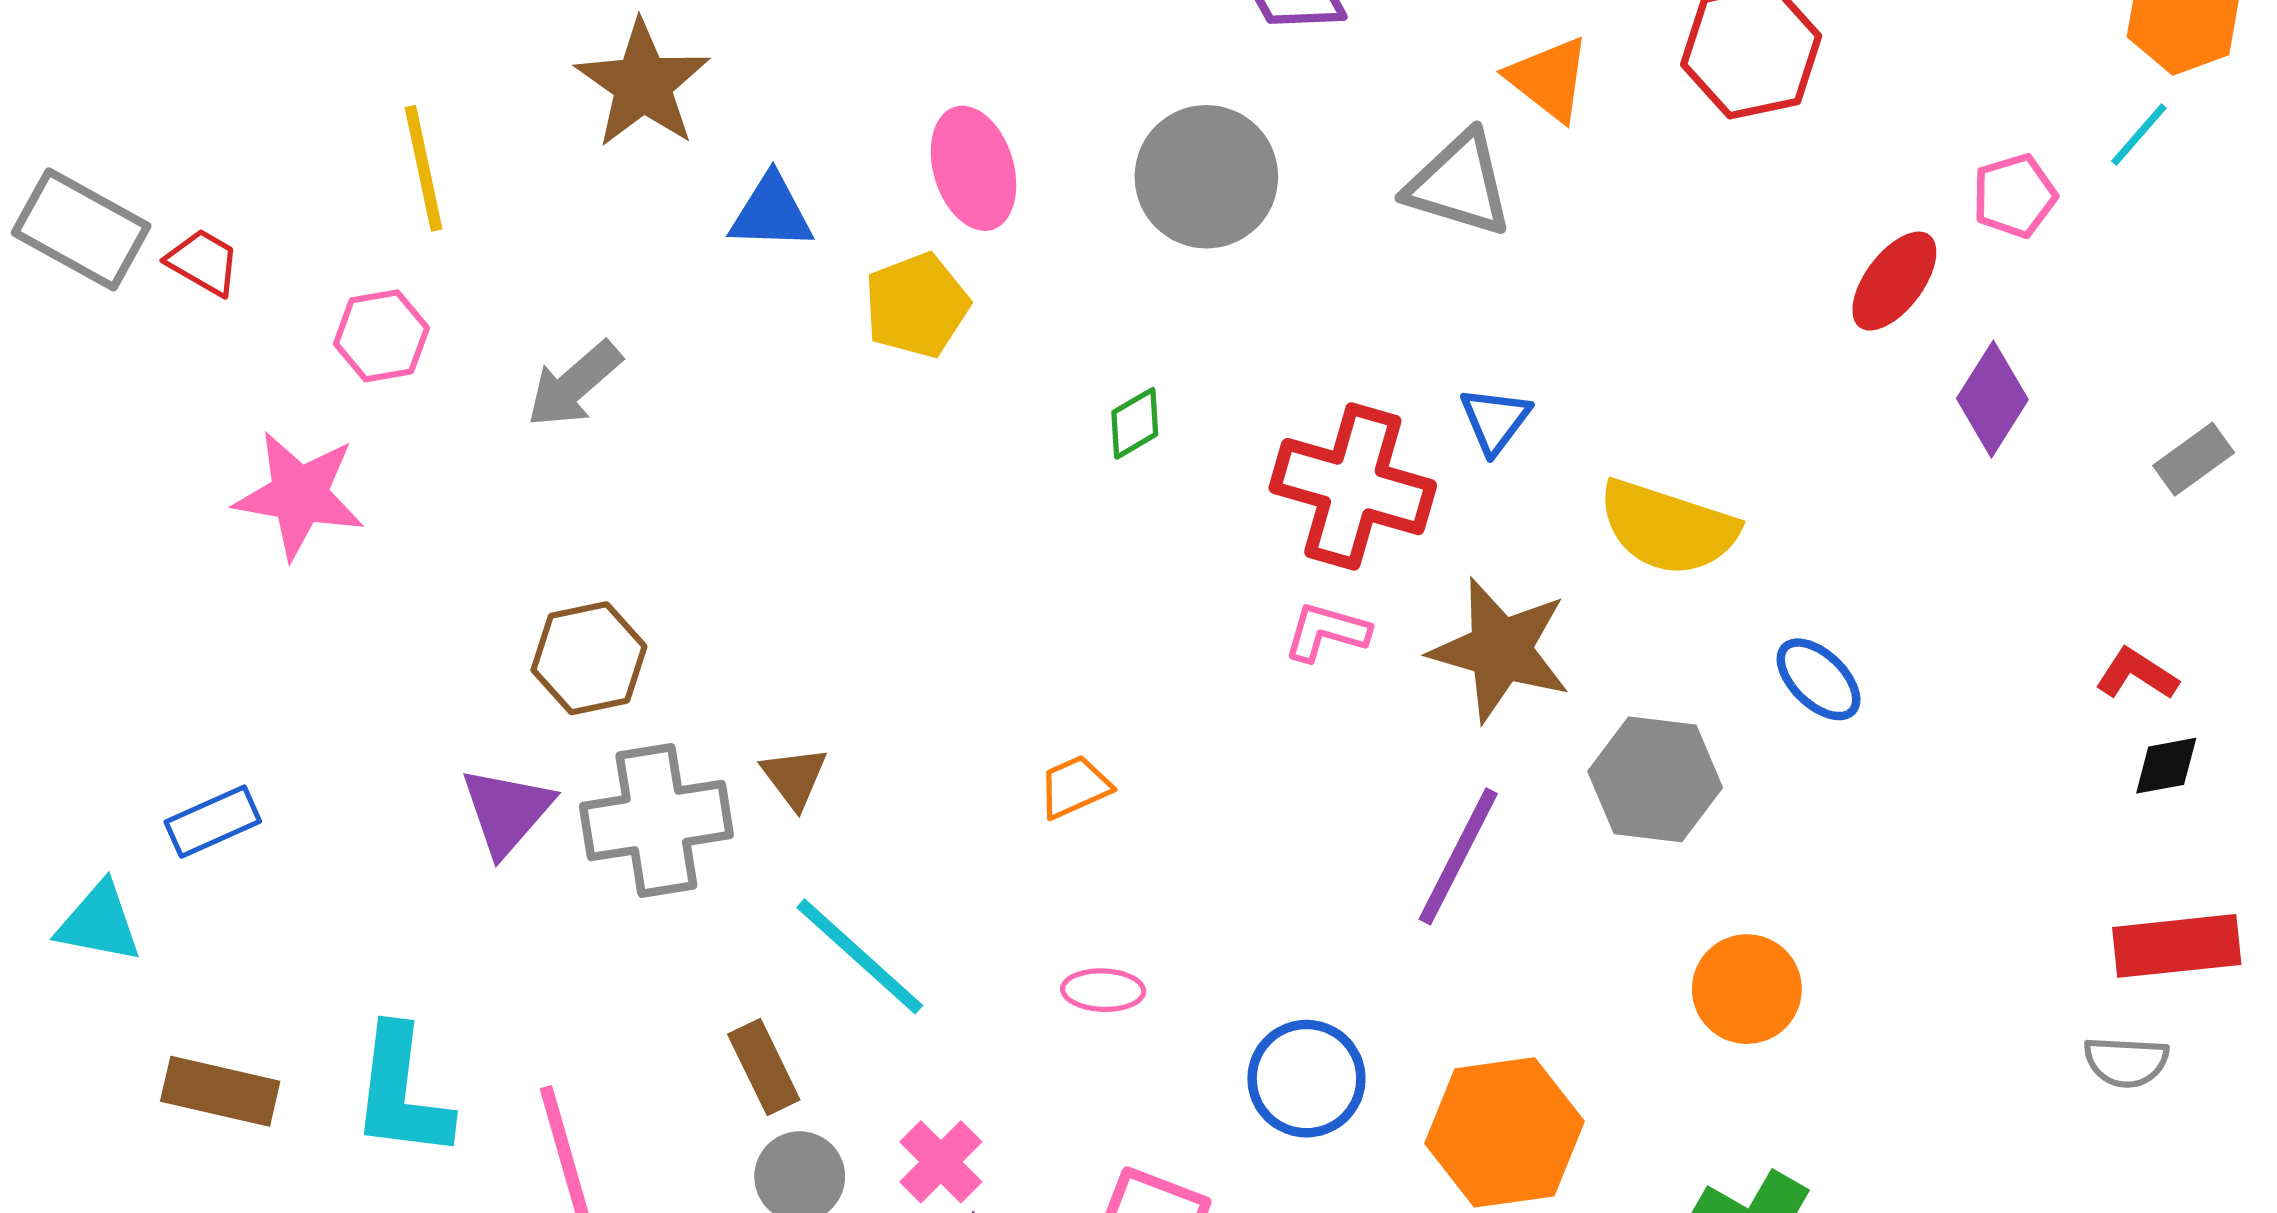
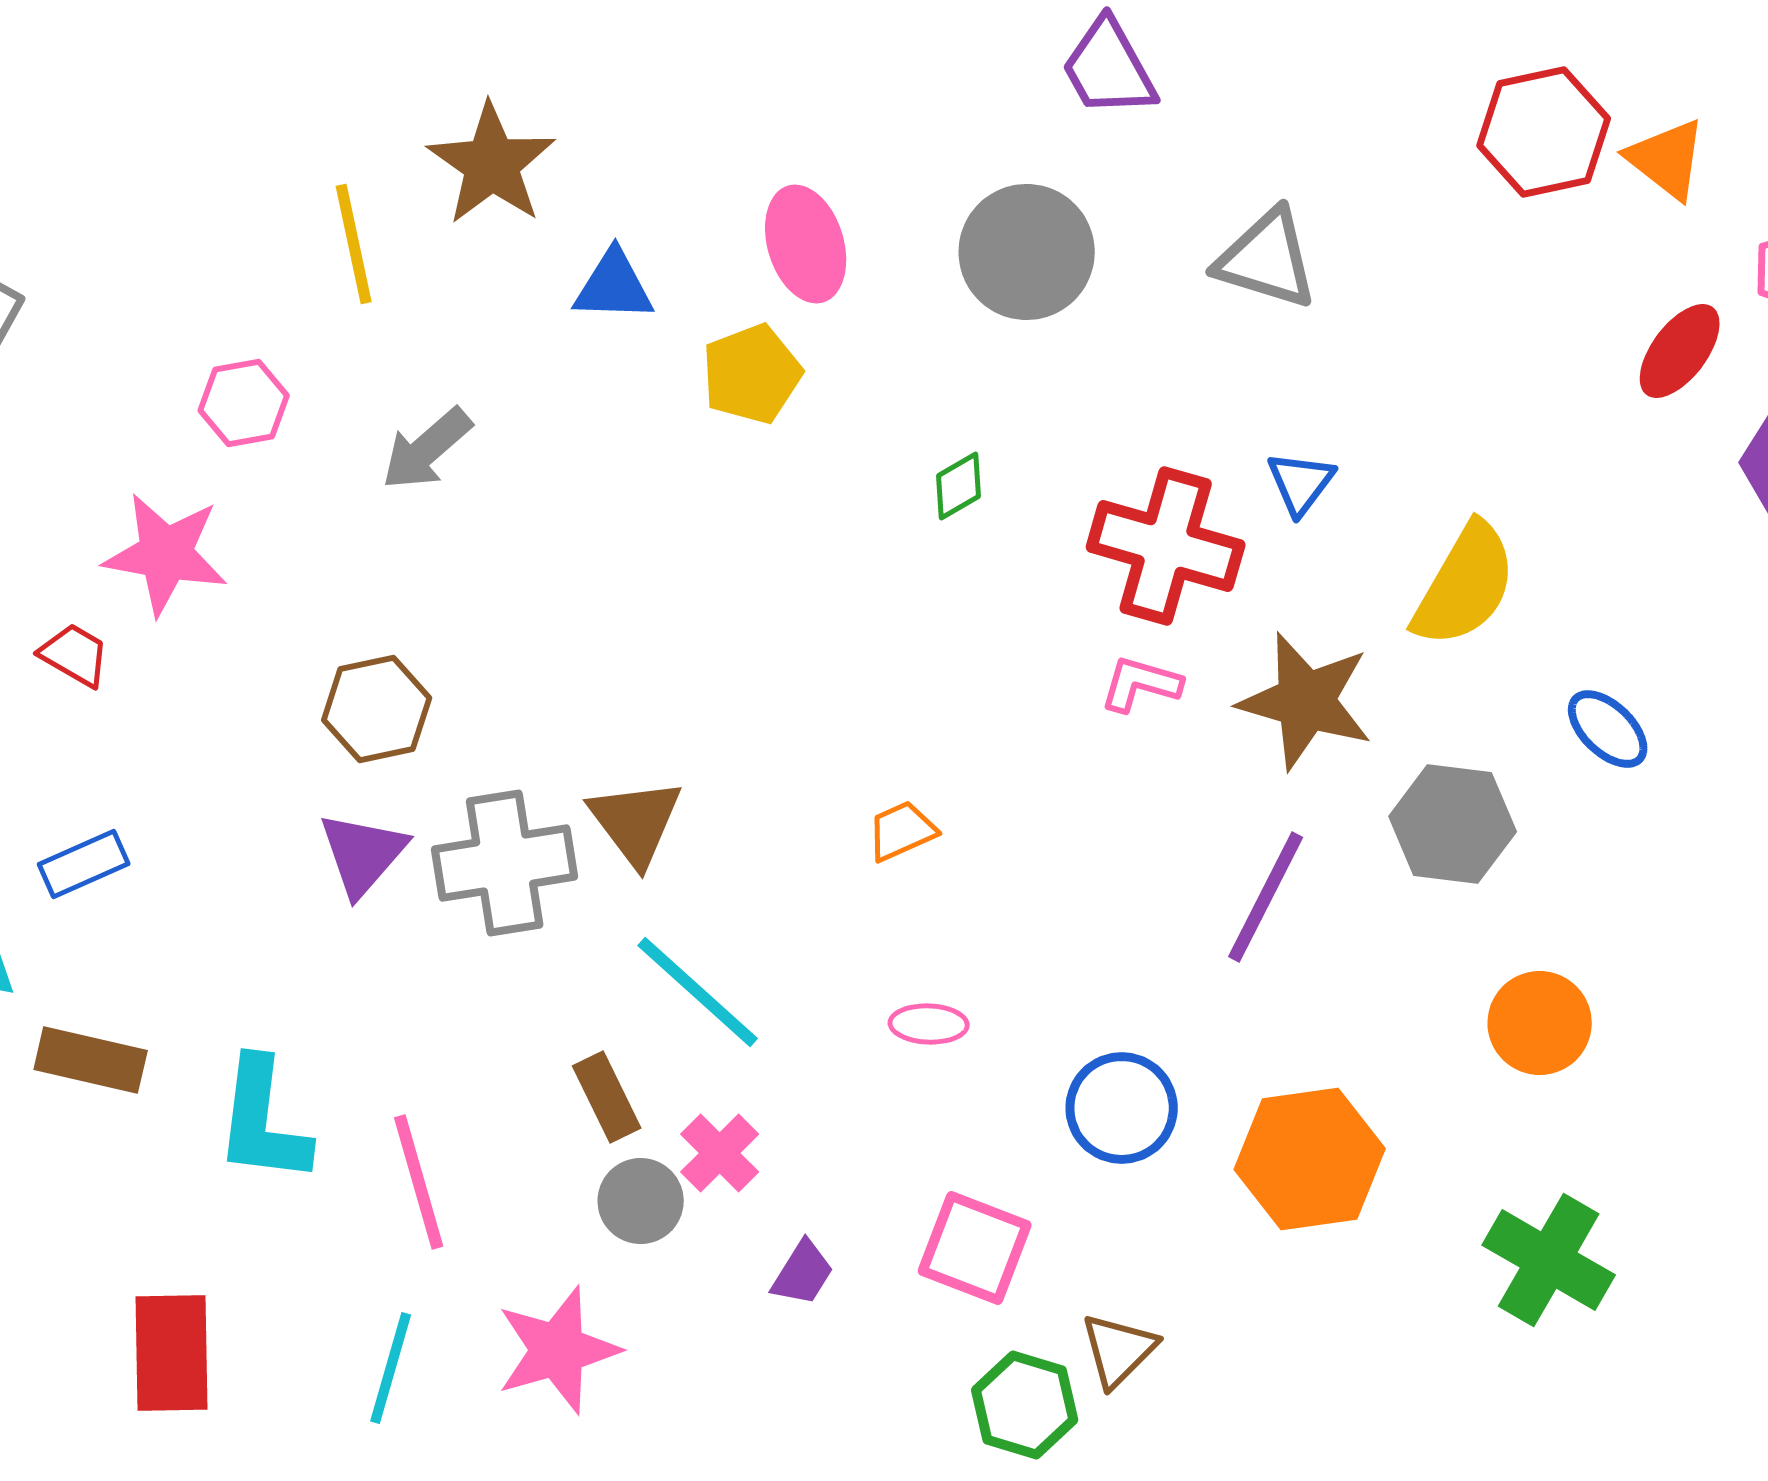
orange triangle: (1549, 79) -> (1667, 159), moved
yellow line: (424, 168) -> (354, 244), moved
red trapezoid: (203, 262) -> (75, 655), moved
yellow semicircle: (1668, 528) -> (1465, 585), turned -78
brown hexagon: (589, 658) -> (377, 709), moved
brown triangle: (794, 777) -> (636, 822), size x1.5
brown rectangle: (220, 1091) -> (91, 1060), moved
pink cross: (941, 1162) -> (720, 1153), moved

